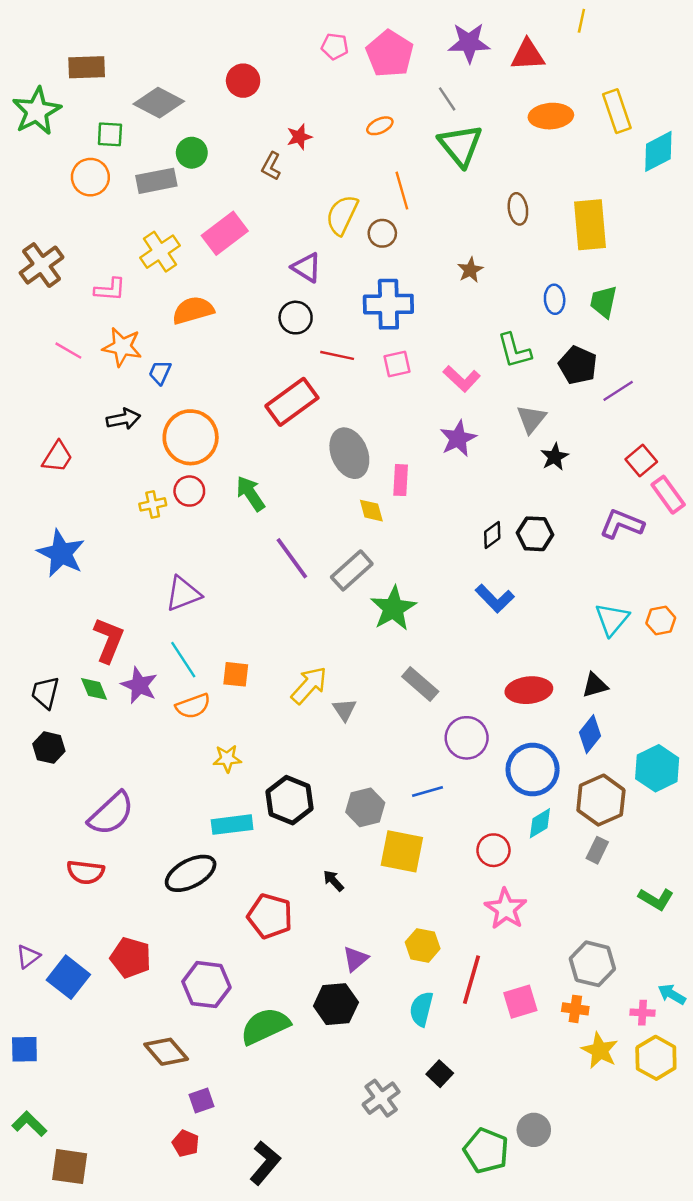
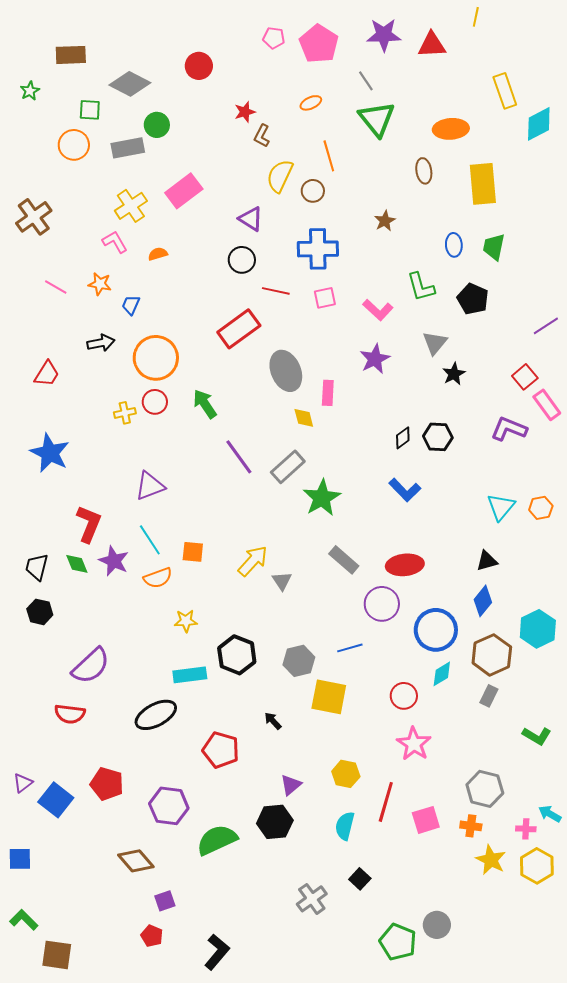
green star: (37, 111) -> (30, 91), size x0.5
orange ellipse: (551, 116) -> (451, 129), moved
brown L-shape: (271, 166) -> (262, 136), moved
pink L-shape: (110, 289) -> (115, 242), moved, turned -124
orange semicircle: (193, 310) -> (158, 254), size x0.6
orange star: (122, 347) -> (100, 284), size x0.7
purple line: (618, 391) -> (546, 326), moved
red ellipse: (529, 690) -> (405, 565), moved

